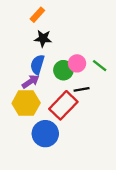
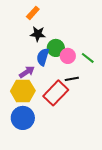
blue semicircle: (37, 65) -> (43, 57), moved
green circle: (63, 70) -> (56, 48), moved
blue circle: (45, 134) -> (23, 118), moved

